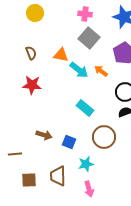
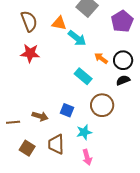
brown semicircle: (31, 53) -> (29, 21), size x1.5
orange arrow: (101, 71) -> (101, 58), moved
brown arrow: (44, 135) -> (40, 116), moved
brown square: (29, 180) -> (27, 148), turned 35

